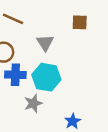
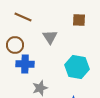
cyan hexagon: (46, 77) -> (77, 67), moved

